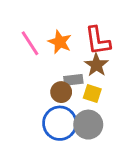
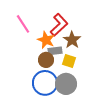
red L-shape: (98, 41) -> (59, 25), moved, turned -125
orange star: (60, 42) -> (46, 40), moved

